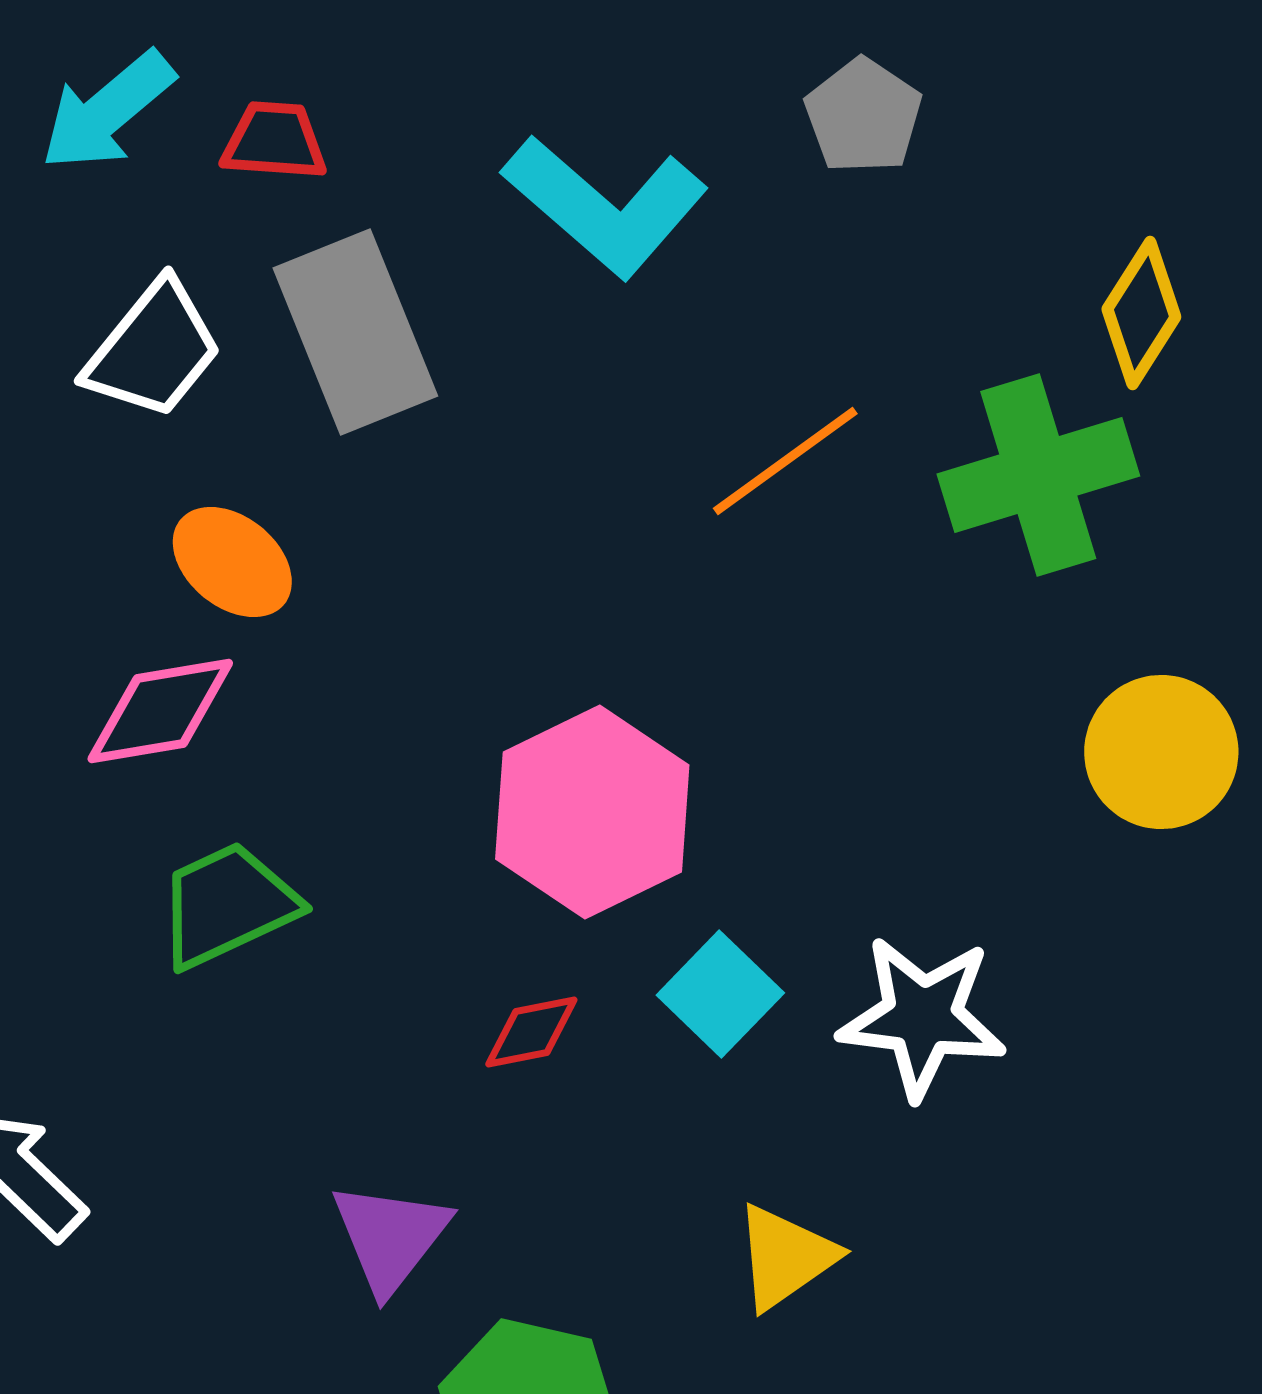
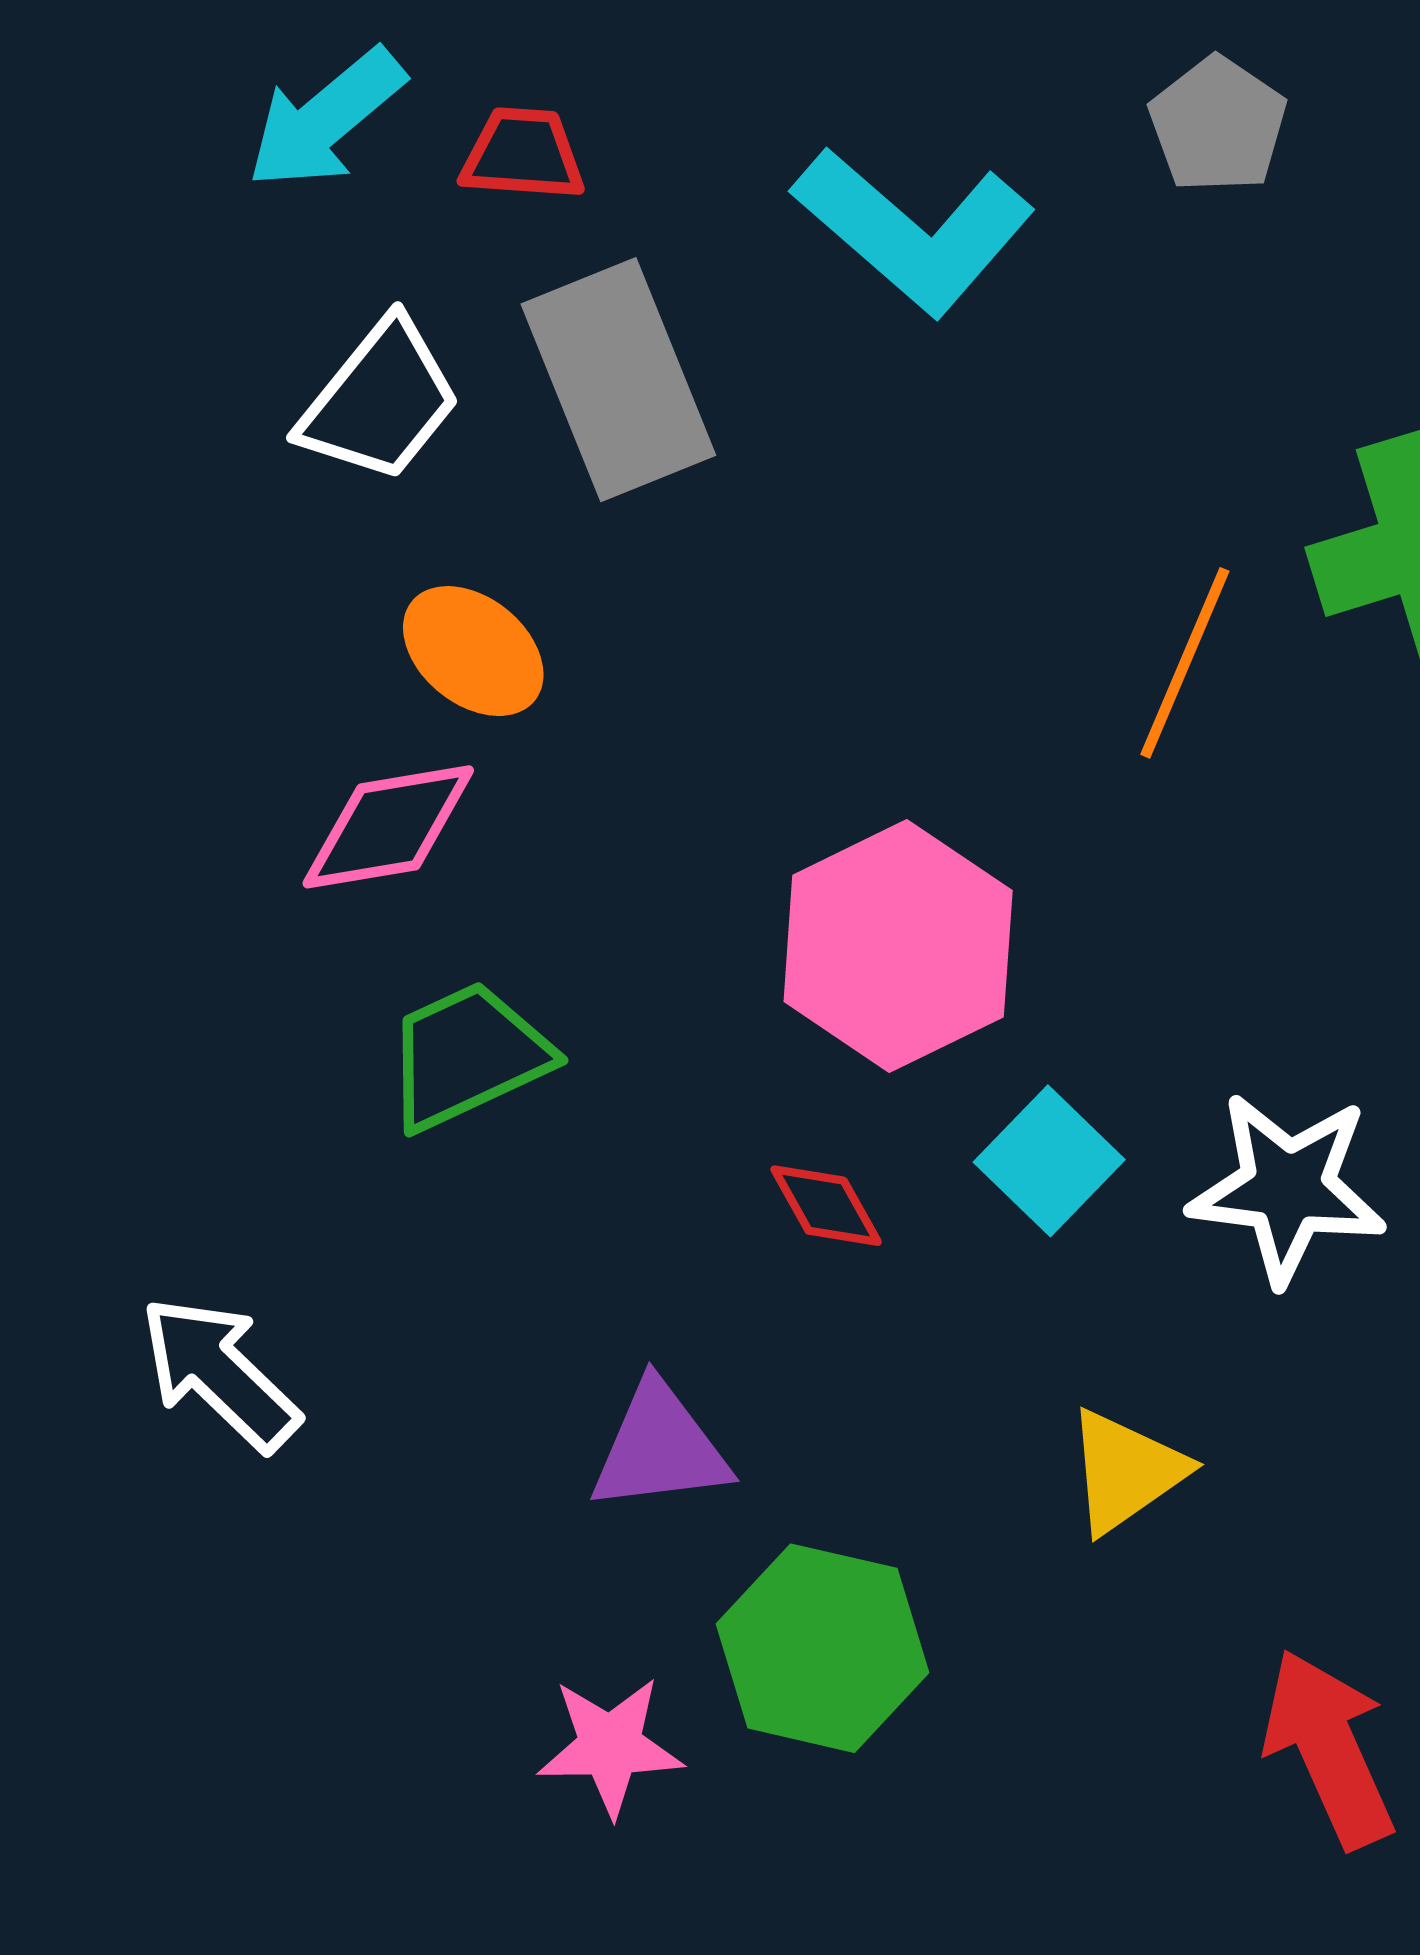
orange line: (785, 461) -> (1185, 663), moved, turned -31
red diamond: (531, 1032) -> (826, 1206), turned 72
purple triangle: (390, 1237) -> (660, 1448), turned 45

